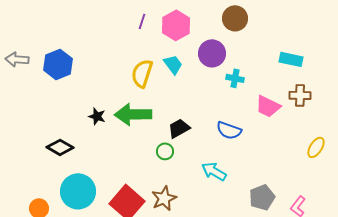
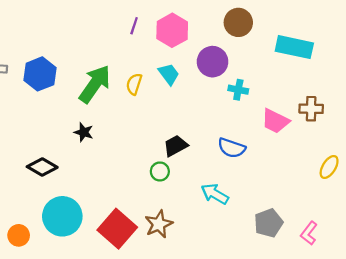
cyan rectangle: (291, 59) -> (294, 47), moved, size x1.4
yellow semicircle: (142, 73) -> (134, 84), size x0.7
green arrow: (133, 114) -> (95, 84), moved, turned 126

